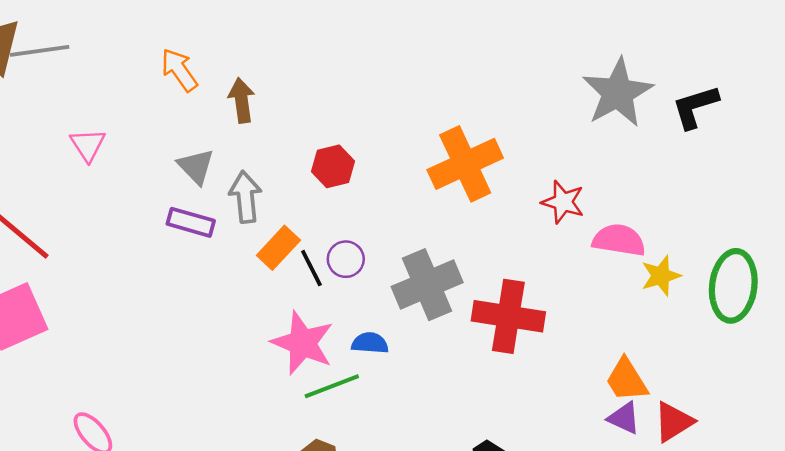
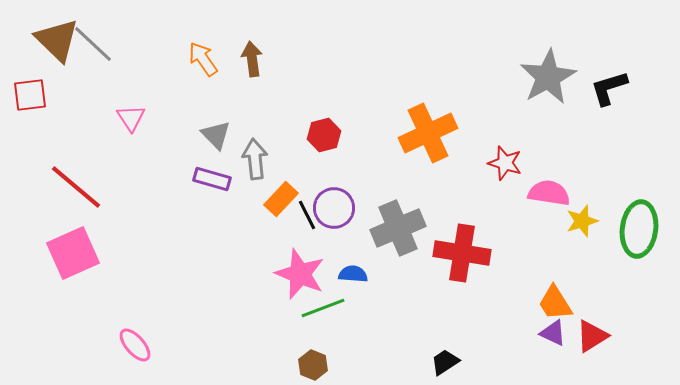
gray line: (40, 51) -> (93, 44), turned 51
brown arrow: (242, 100) -> (252, 59), moved
purple circle: (346, 259) -> (334, 208), size x1.4

